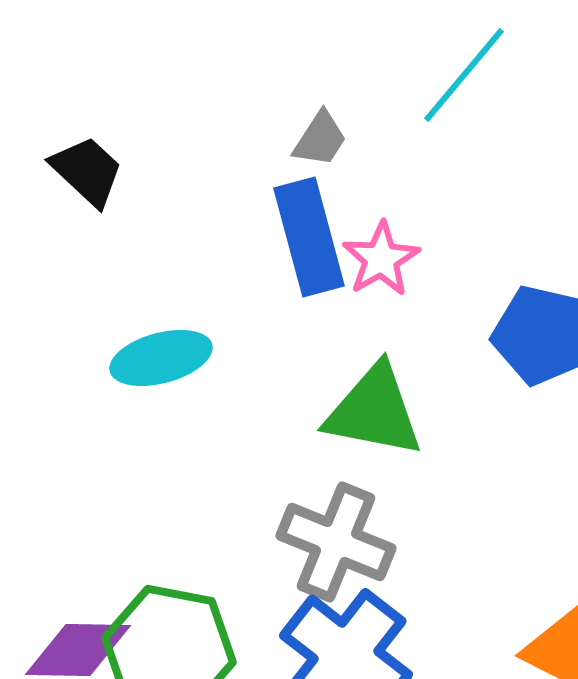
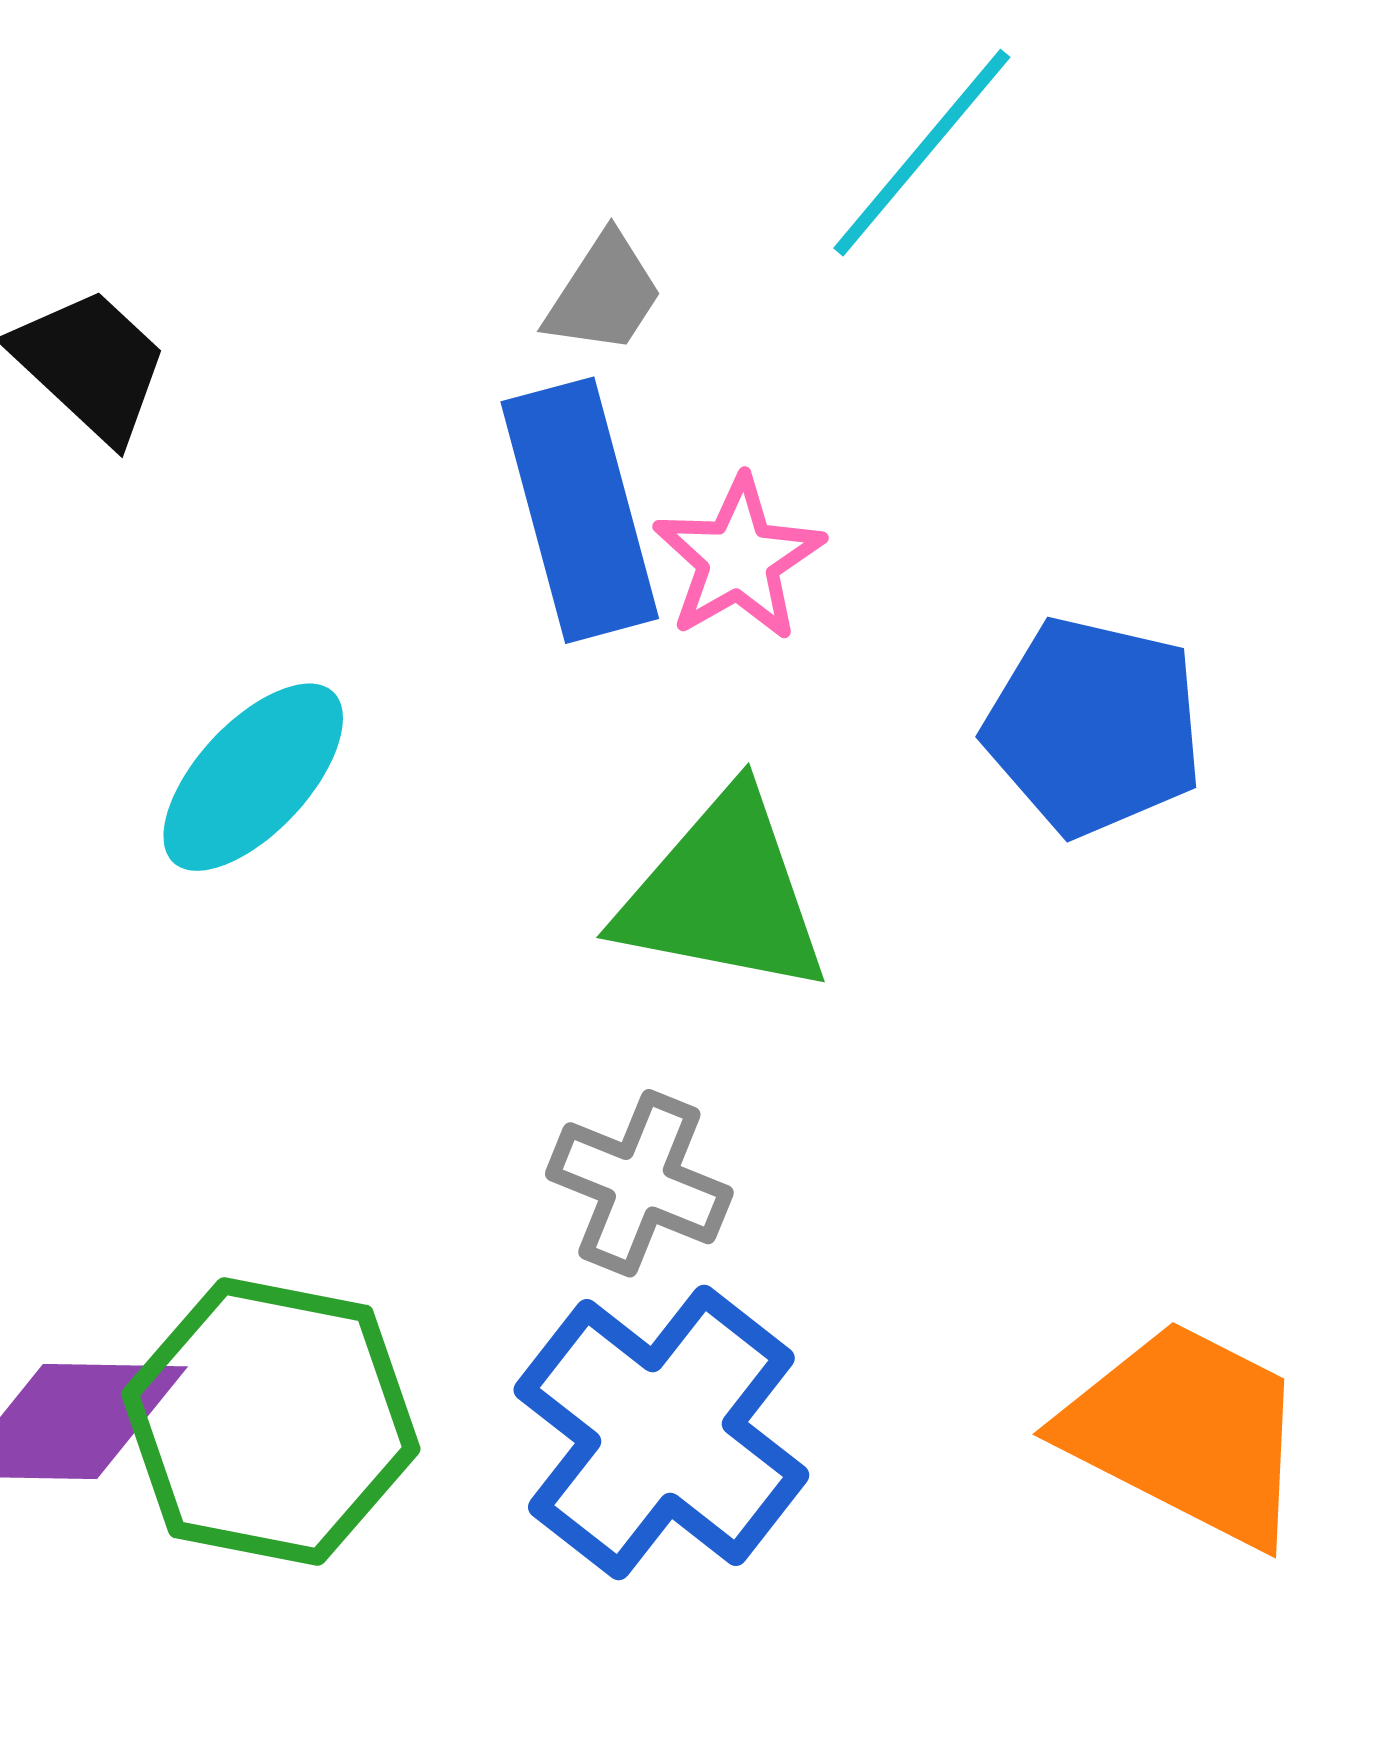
cyan ellipse: (161, 358) -> (253, 777), turned -32
gray cross: (336, 542) -> (639, 1183), size x0.7

